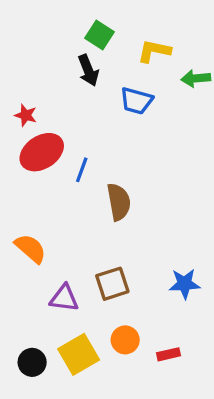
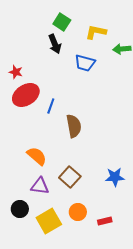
orange semicircle: (30, 248) -> (37, 156), moved
brown square: (112, 284) -> (70, 177), turned -30
black circle: (32, 362) -> (20, 209), moved

